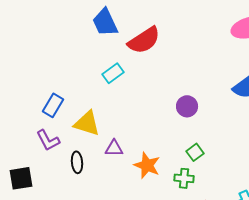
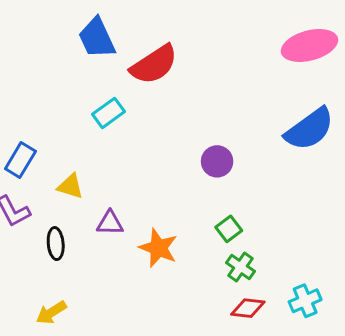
yellow triangle: (87, 123) -> (70, 186), size x0.7
green cross: (184, 178) -> (241, 267), moved, turned 30

